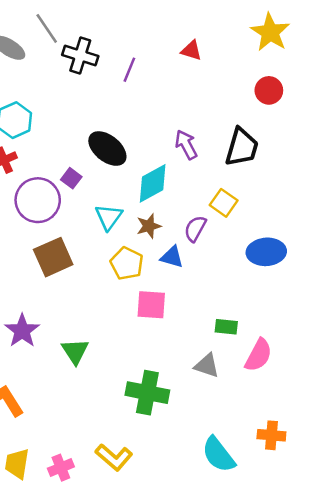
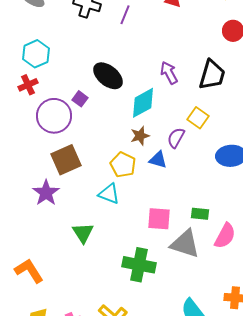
cyan triangle: (109, 217) -> (109, 194), moved, turned -45
pink square: (151, 305) -> (159, 219), moved
purple star: (22, 331) -> (46, 193), moved
gray triangle: (207, 366) -> (185, 244), size x1.5

